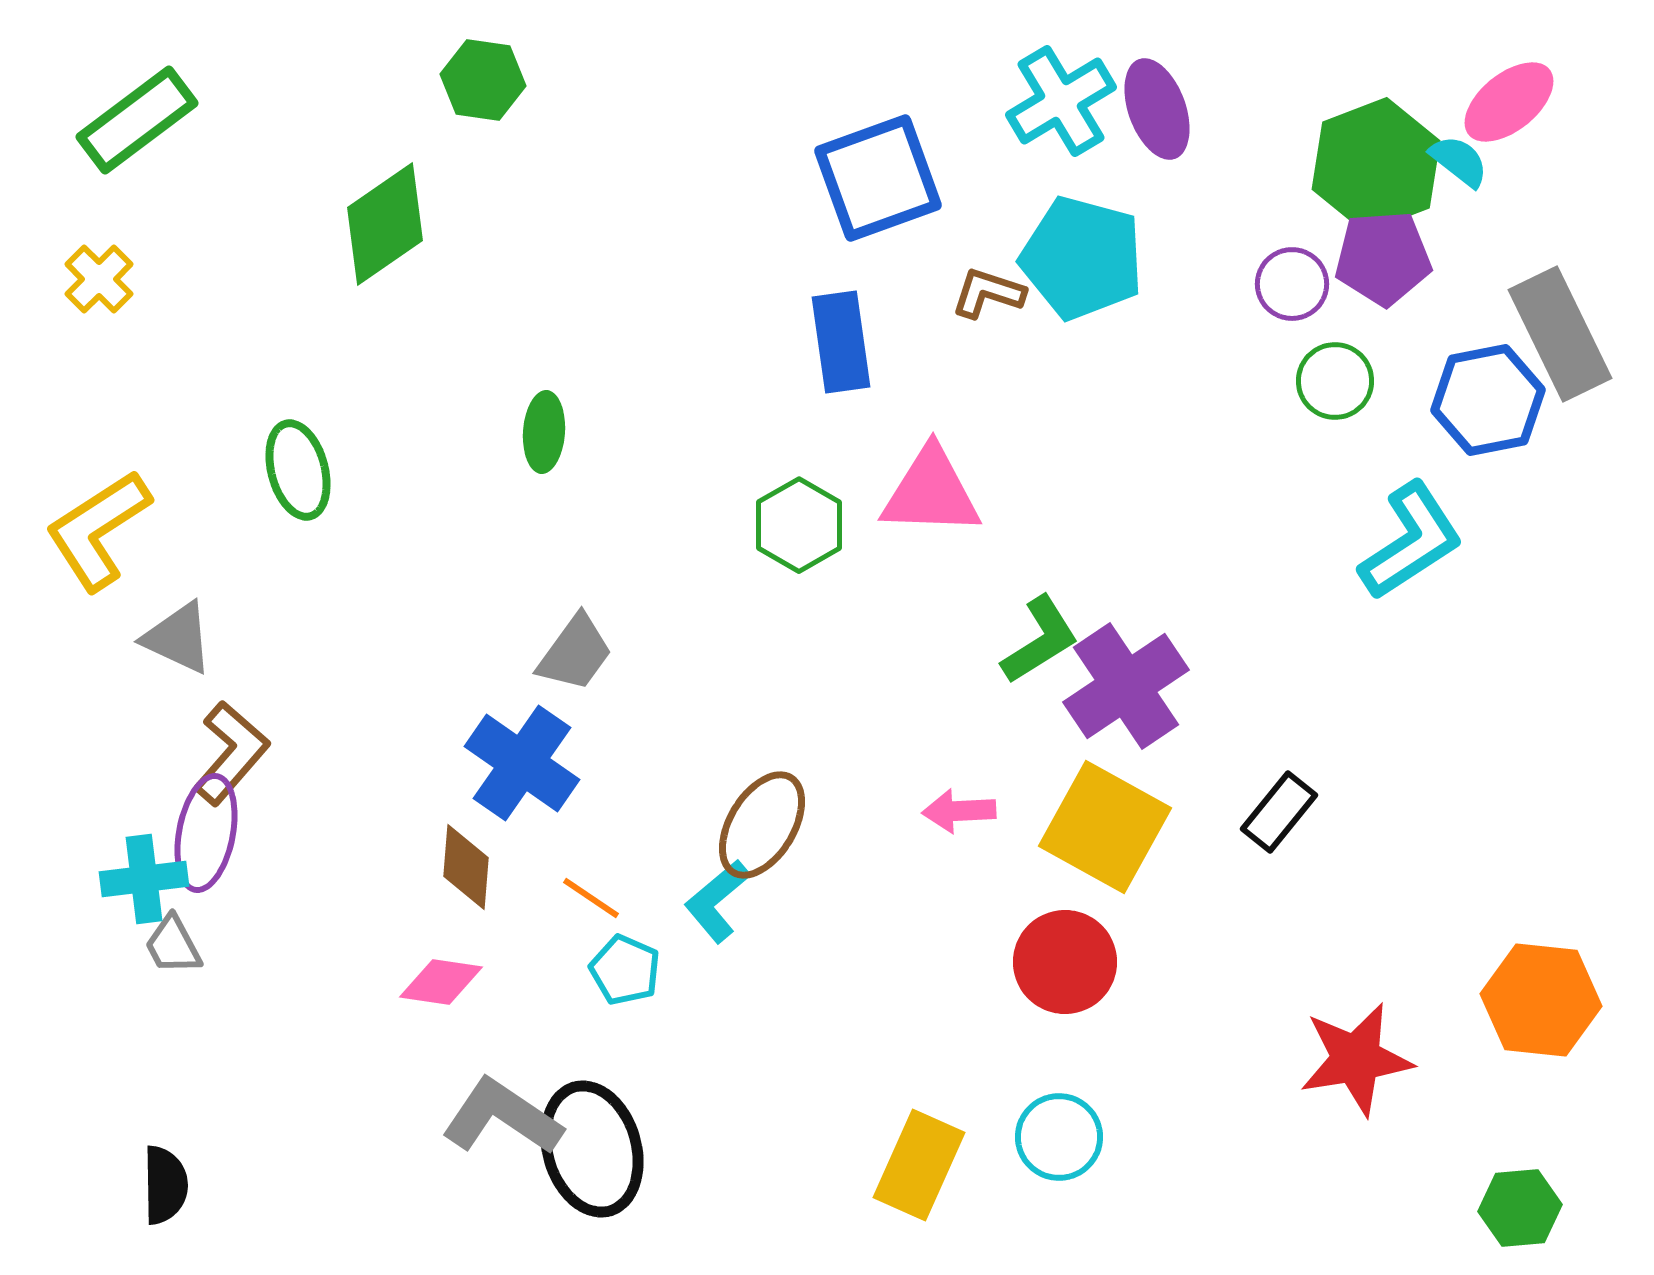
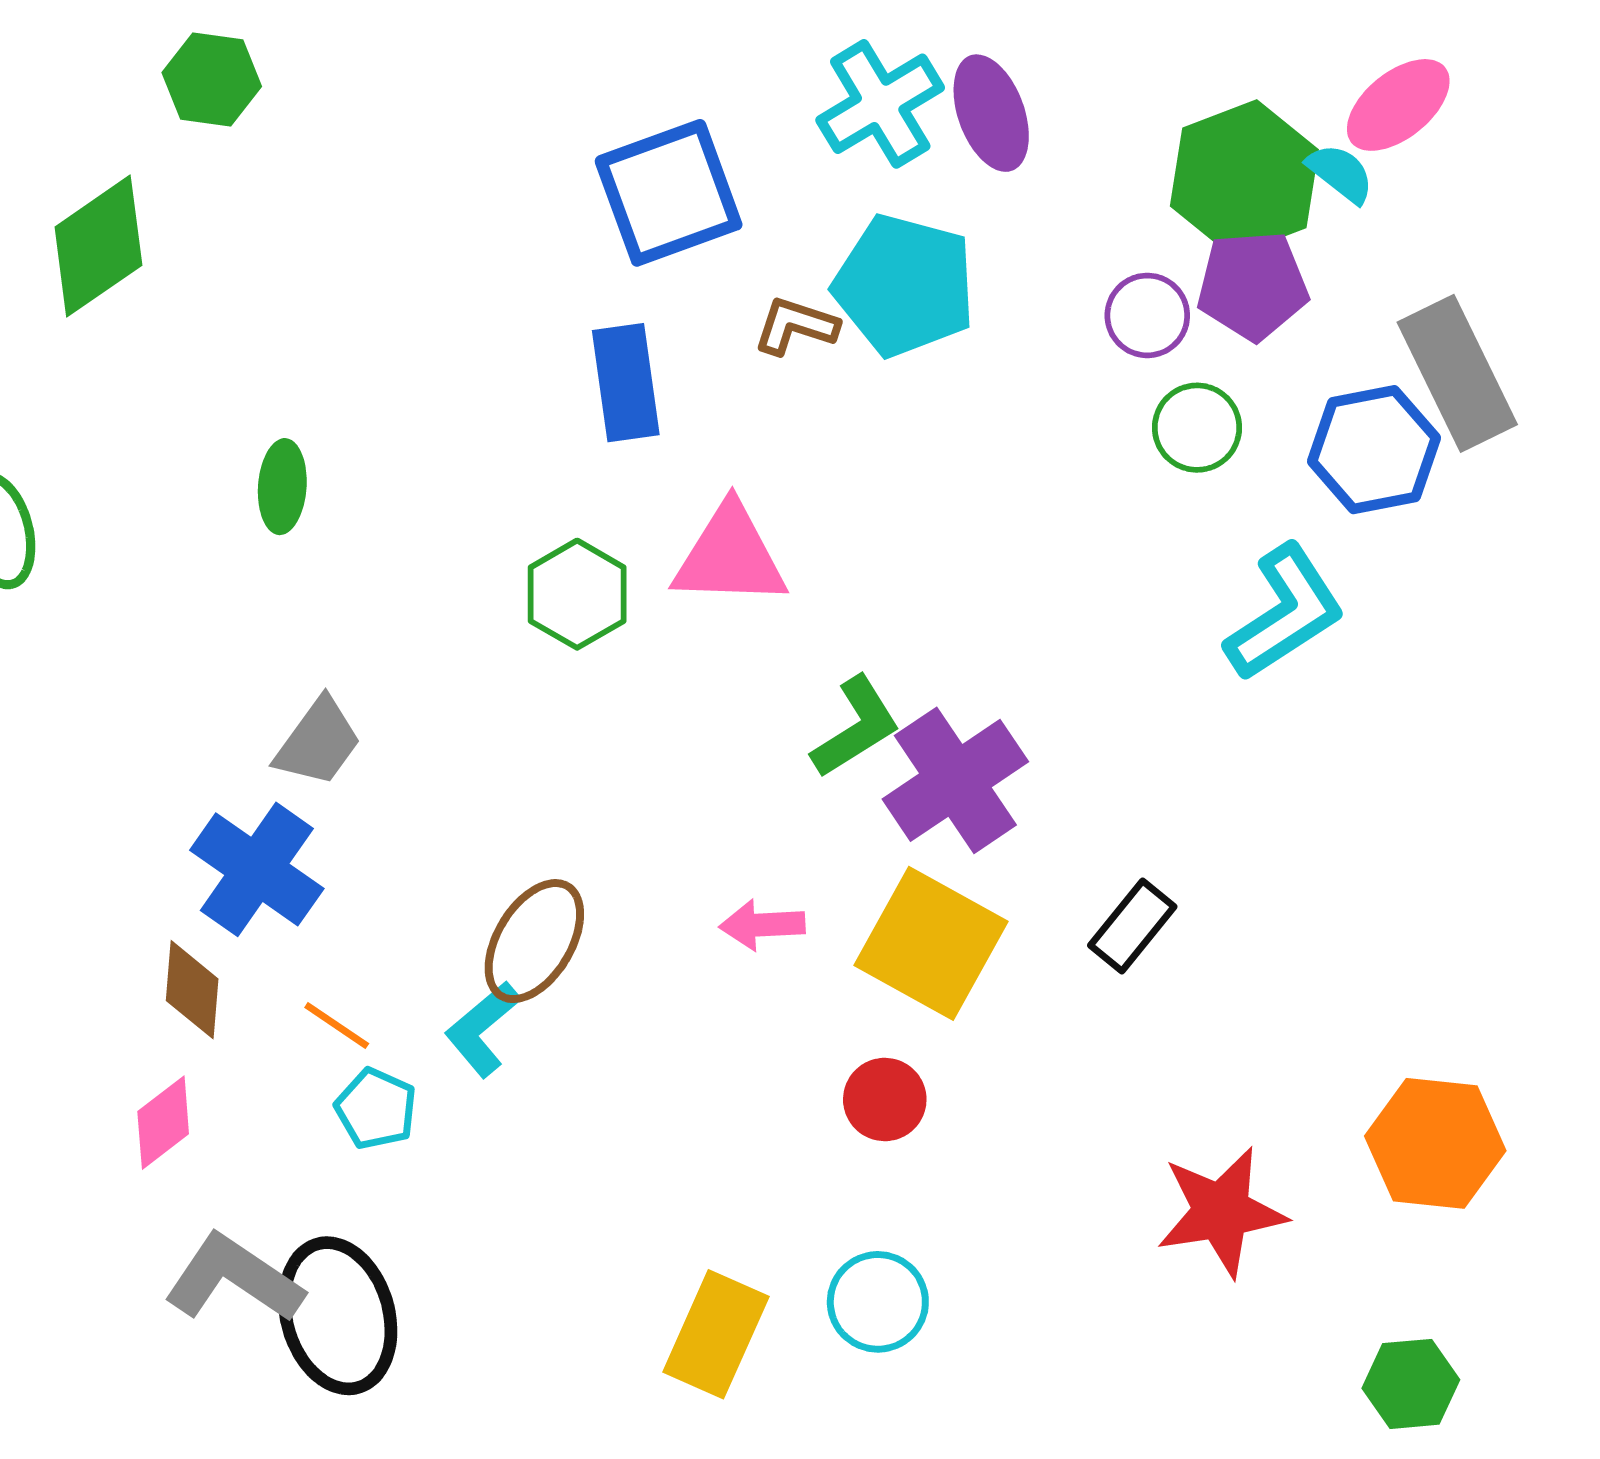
red circle: (1065, 962) -> (885, 1100), size x0.7
pink diamond: (441, 982) -> (163, 1123), turned -46

